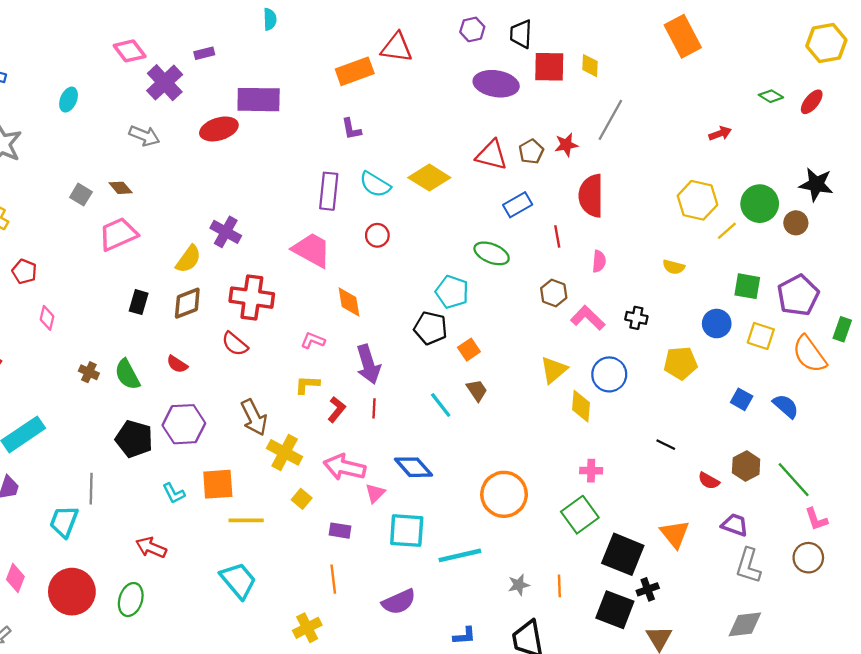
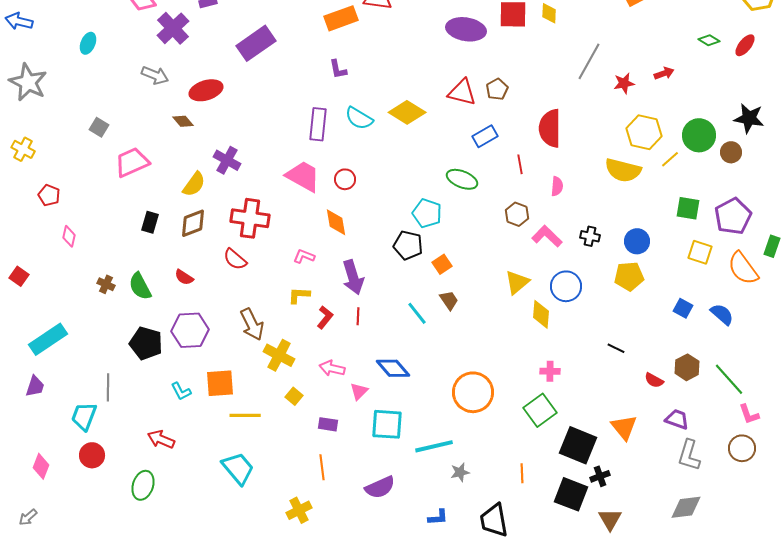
purple rectangle: (259, 100) -> (256, 43), turned -36
gray line: (610, 120) -> (589, 61), moved
red ellipse: (219, 129) -> (206, 90), moved
red star: (566, 145) -> (624, 83), moved
brown diamond: (121, 188) -> (183, 121), moved
red circle: (377, 235) -> (345, 179), moved
yellow semicircle: (674, 267) -> (623, 170), moved, size x1.8
blue circle: (717, 324) -> (637, 241), moved
pink arrow: (345, 467) -> (332, 368), size x0.7
gray star: (519, 585) -> (460, 472), moved
red circle: (72, 592) -> (92, 455), moved, size x0.6

